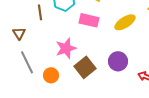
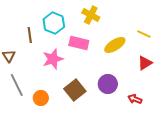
pink star: (66, 48) -> (53, 59), moved

